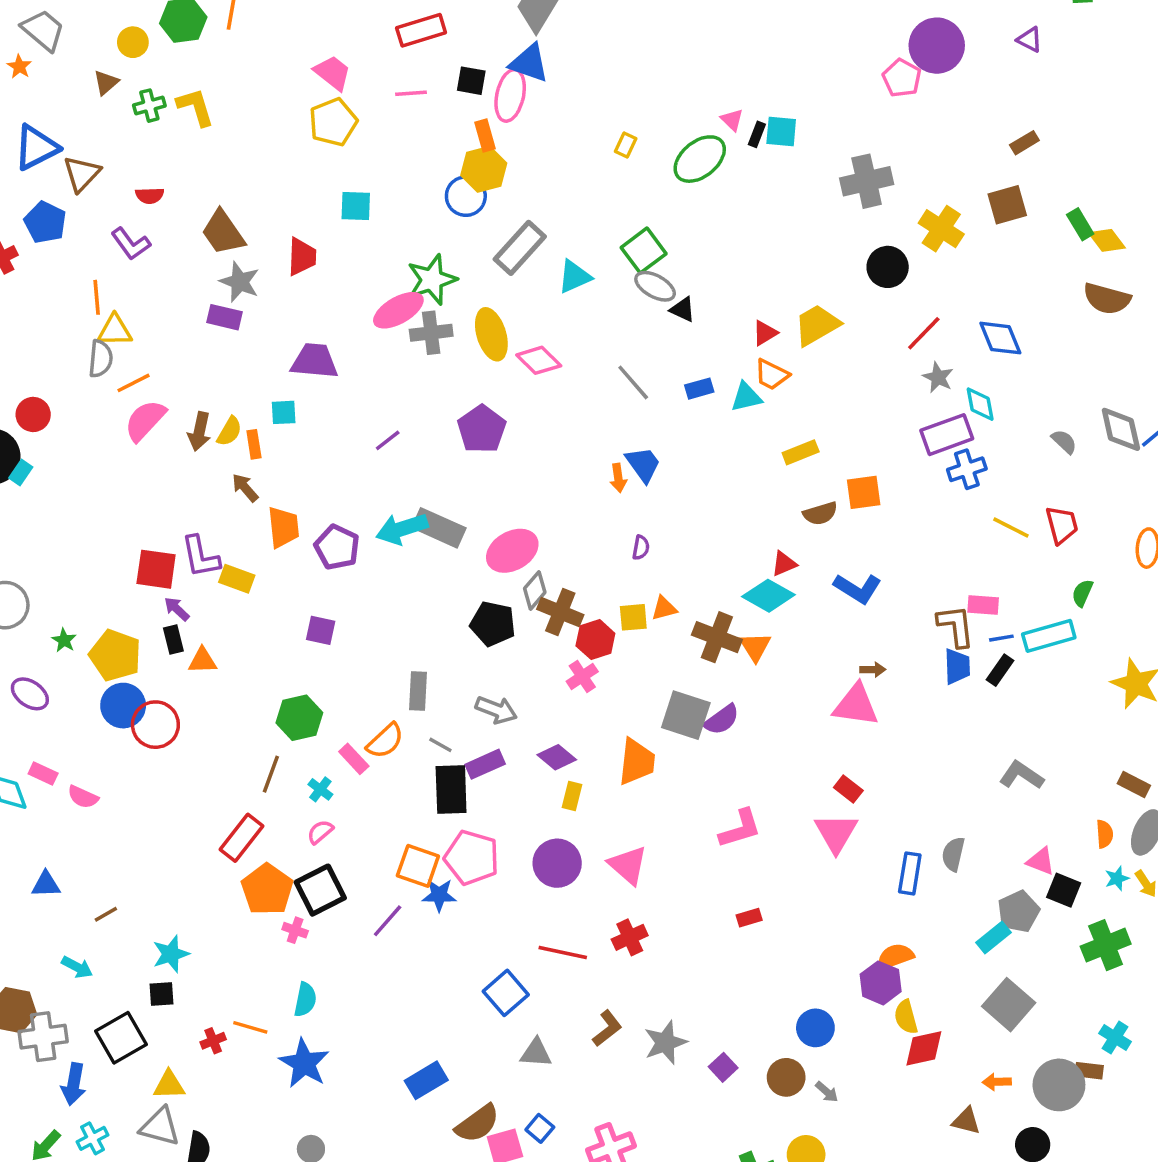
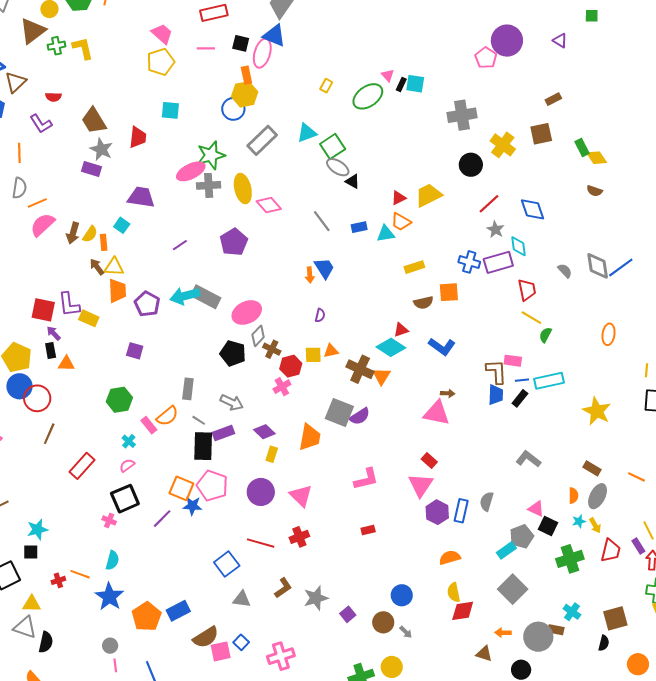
brown triangle: (106, 83) -> (33, 31), size x1.8
cyan triangle: (574, 277) -> (307, 133), moved
brown semicircle: (1107, 299) -> (594, 191), size x0.6
yellow triangle: (115, 330) -> (114, 267), moved
cyan square: (284, 412) -> (122, 225), turned 35
blue cross: (967, 469) -> (469, 262), moved, turned 30
red trapezoid: (1062, 525) -> (527, 290), moved
green semicircle: (1082, 593) -> (545, 335), moved
brown cross: (560, 612) -> (272, 349), size x0.7
brown line: (271, 774) -> (49, 434), moved
orange pentagon: (267, 889) -> (147, 617), moved
purple hexagon: (881, 983) -> (437, 512), moved

